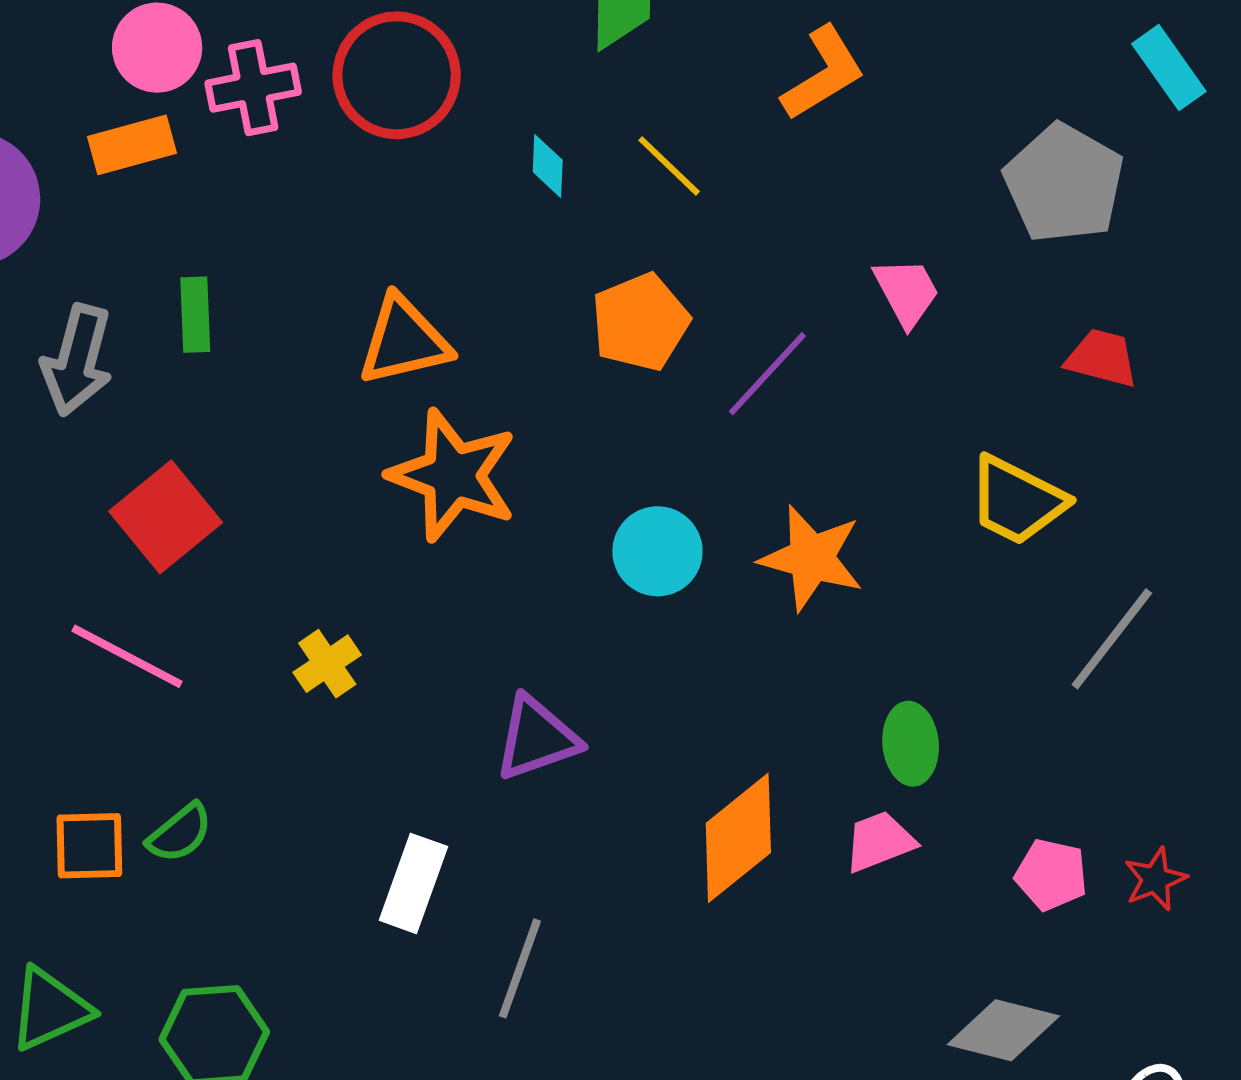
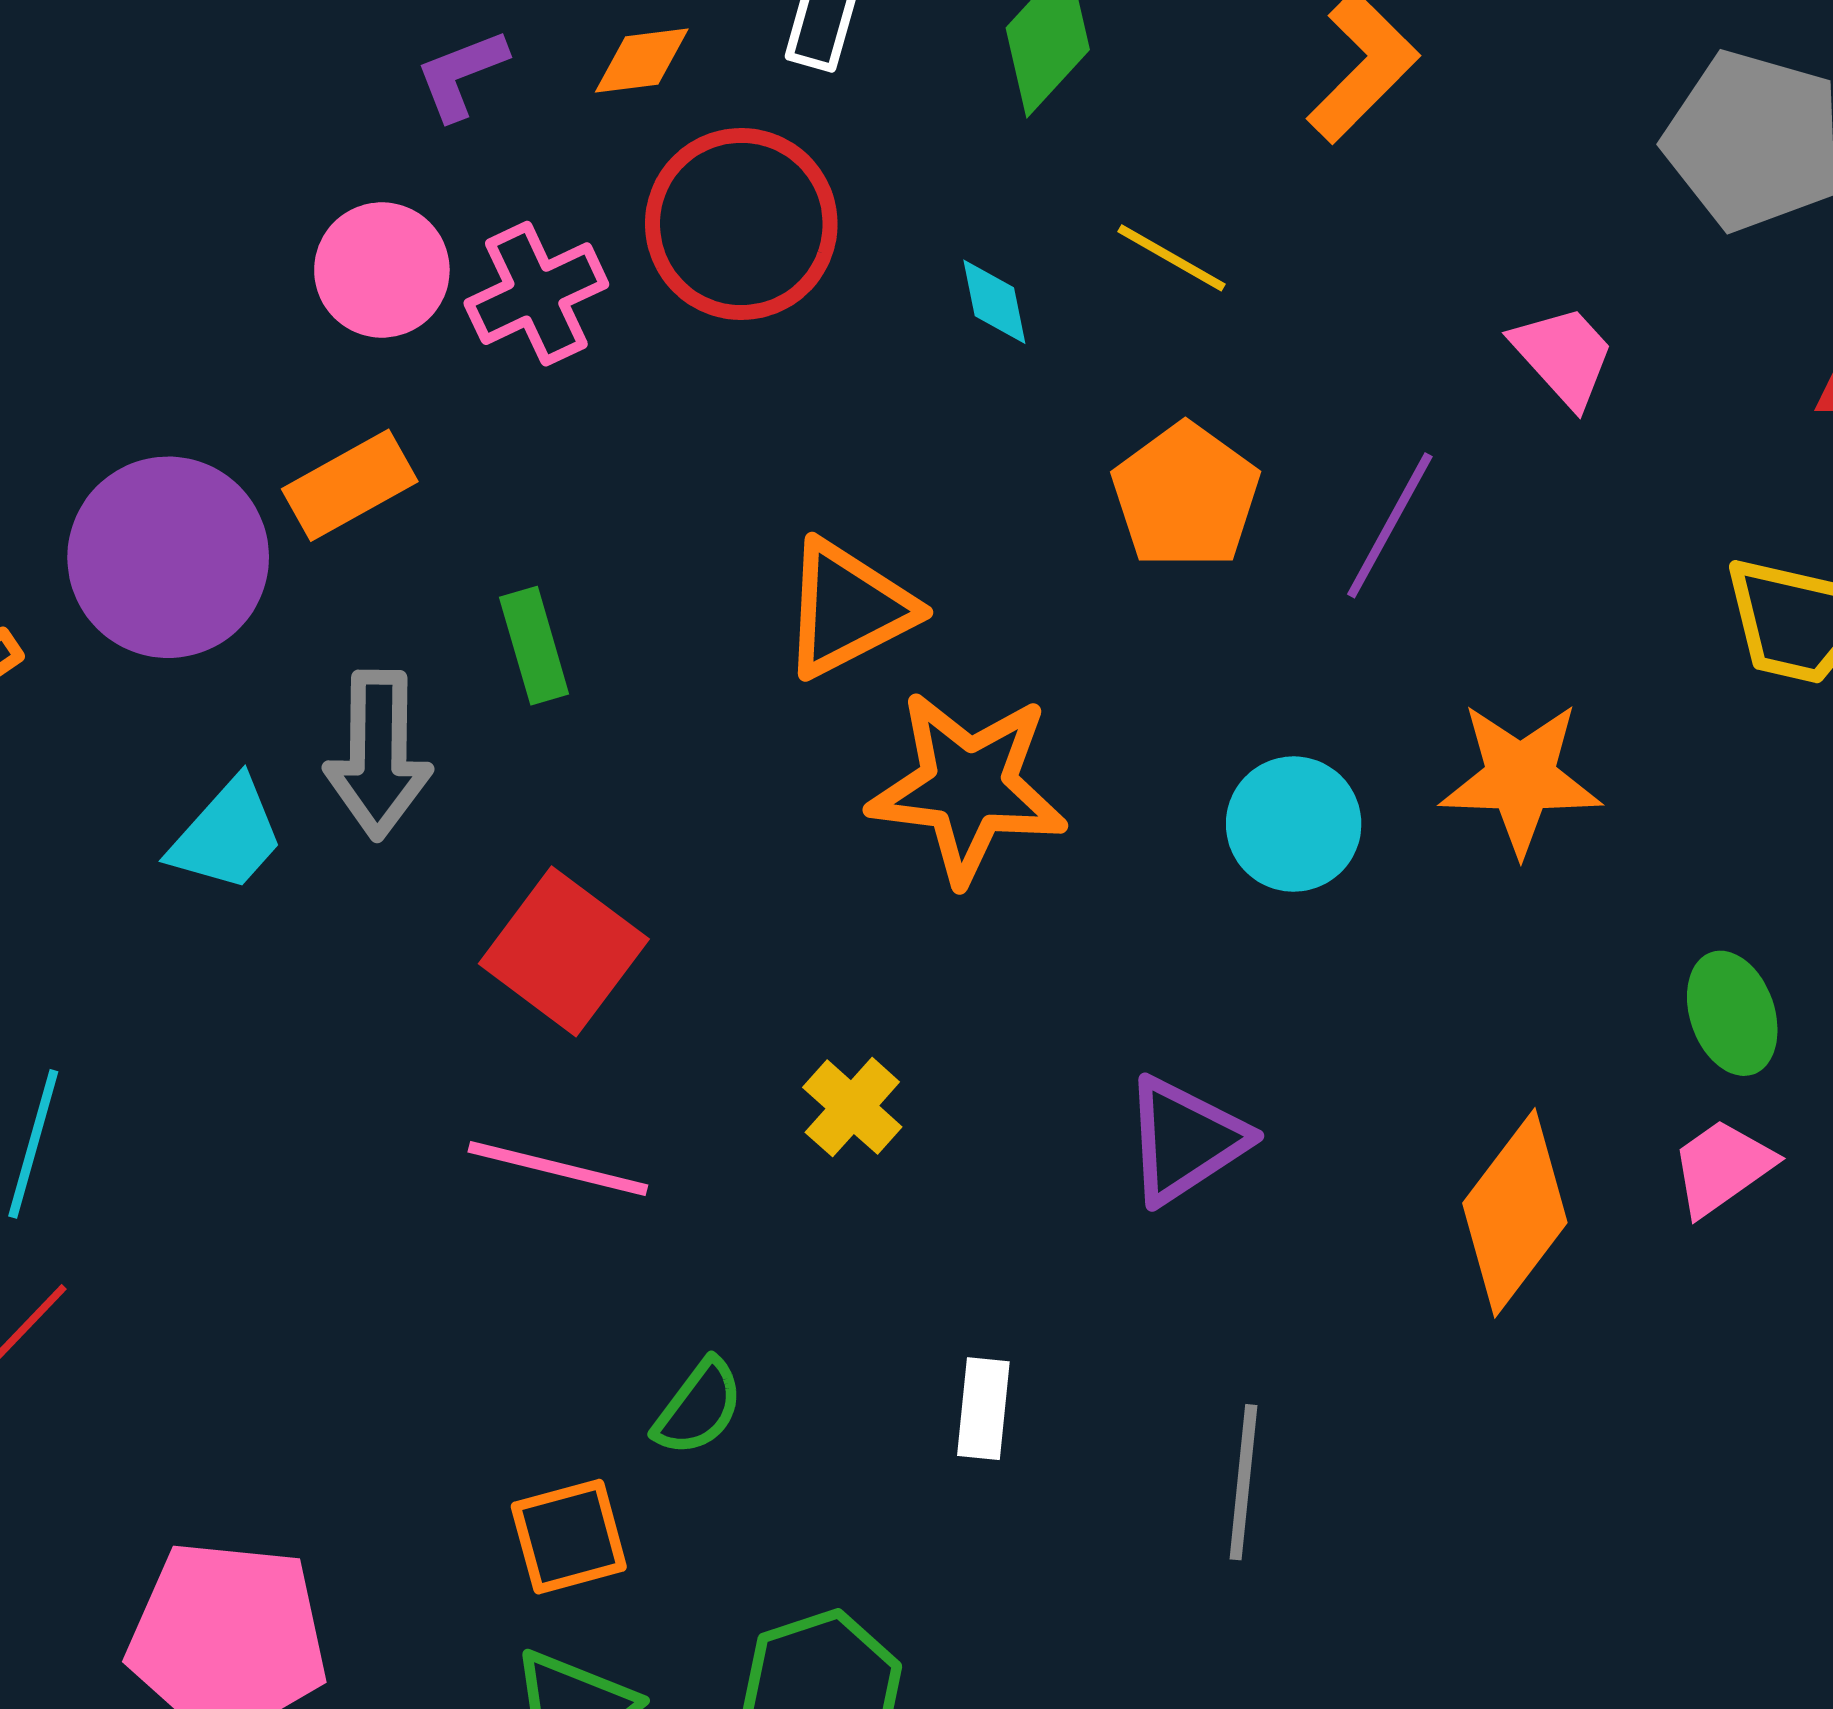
orange rectangle: (132, 145) -> (350, 485), moved
orange square: (89, 846) -> (569, 1537), moved
white rectangle: (413, 883) -> (983, 1409), moved, size x0.7

